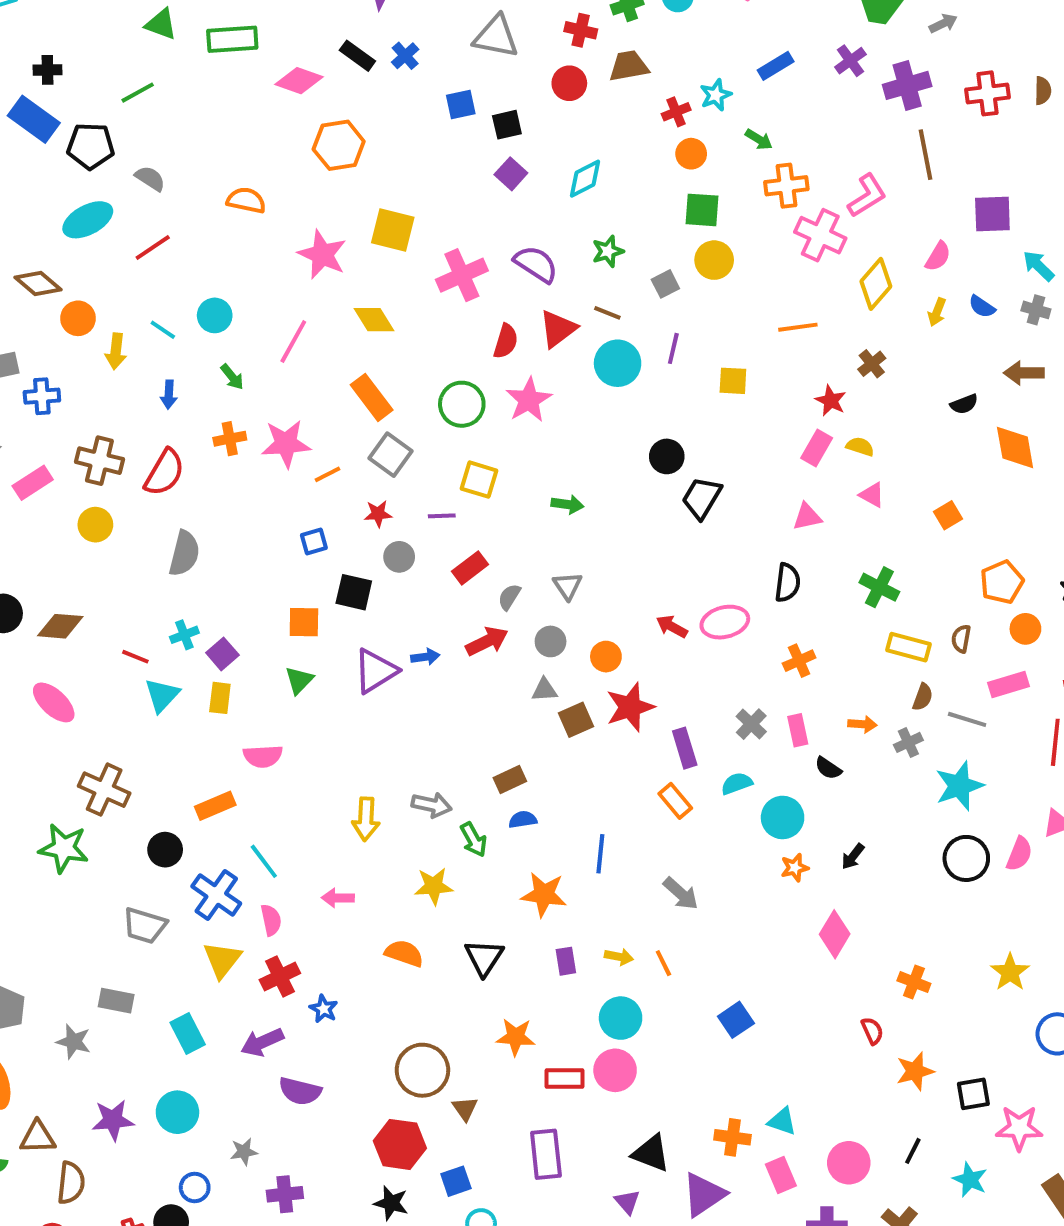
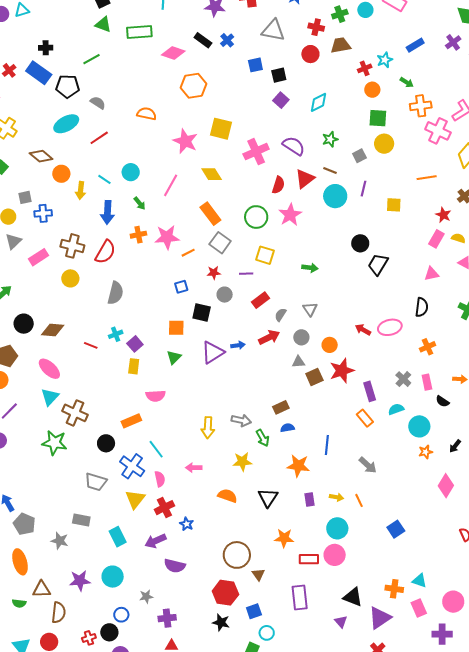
blue arrow: (169, 395) -> (107, 212), size x1.6
cyan triangle: (162, 695) -> (50, 397), moved

